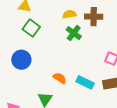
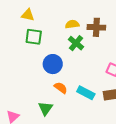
green square: (31, 28) -> (34, 37), turned -30
blue circle: (21, 60) -> (53, 64), moved

